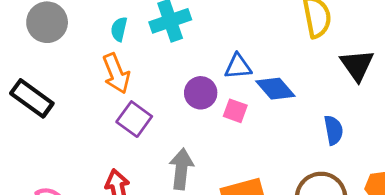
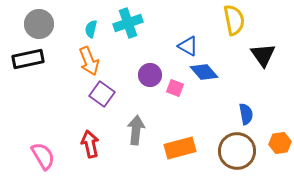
blue triangle: (238, 67) -> (188, 46), moved, turned 35
black rectangle: (32, 98) -> (28, 59), moved, turned -48
blue semicircle: (333, 130) -> (246, 114), moved

